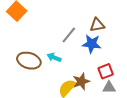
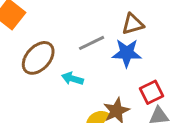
gray line: (69, 35) -> (92, 43), turned 30
brown ellipse: (29, 61) -> (38, 58), moved, turned -60

